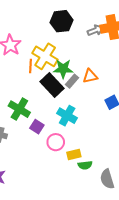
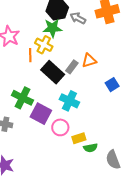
gray arrow: (95, 30) -> (78, 18), moved, turned -126
yellow cross: (45, 56) -> (44, 45), size x0.7
green star: (63, 69) -> (52, 28), moved
purple square: (37, 127) -> (41, 114), size x1.5

